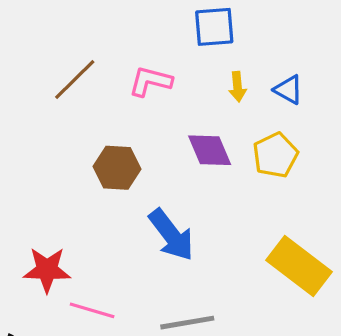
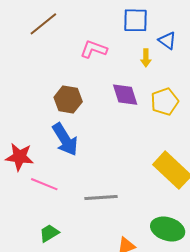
brown line: (75, 79) -> (43, 24), moved
blue triangle: (288, 90) -> (167, 40), moved
blue arrow: (171, 235) -> (65, 139), moved

